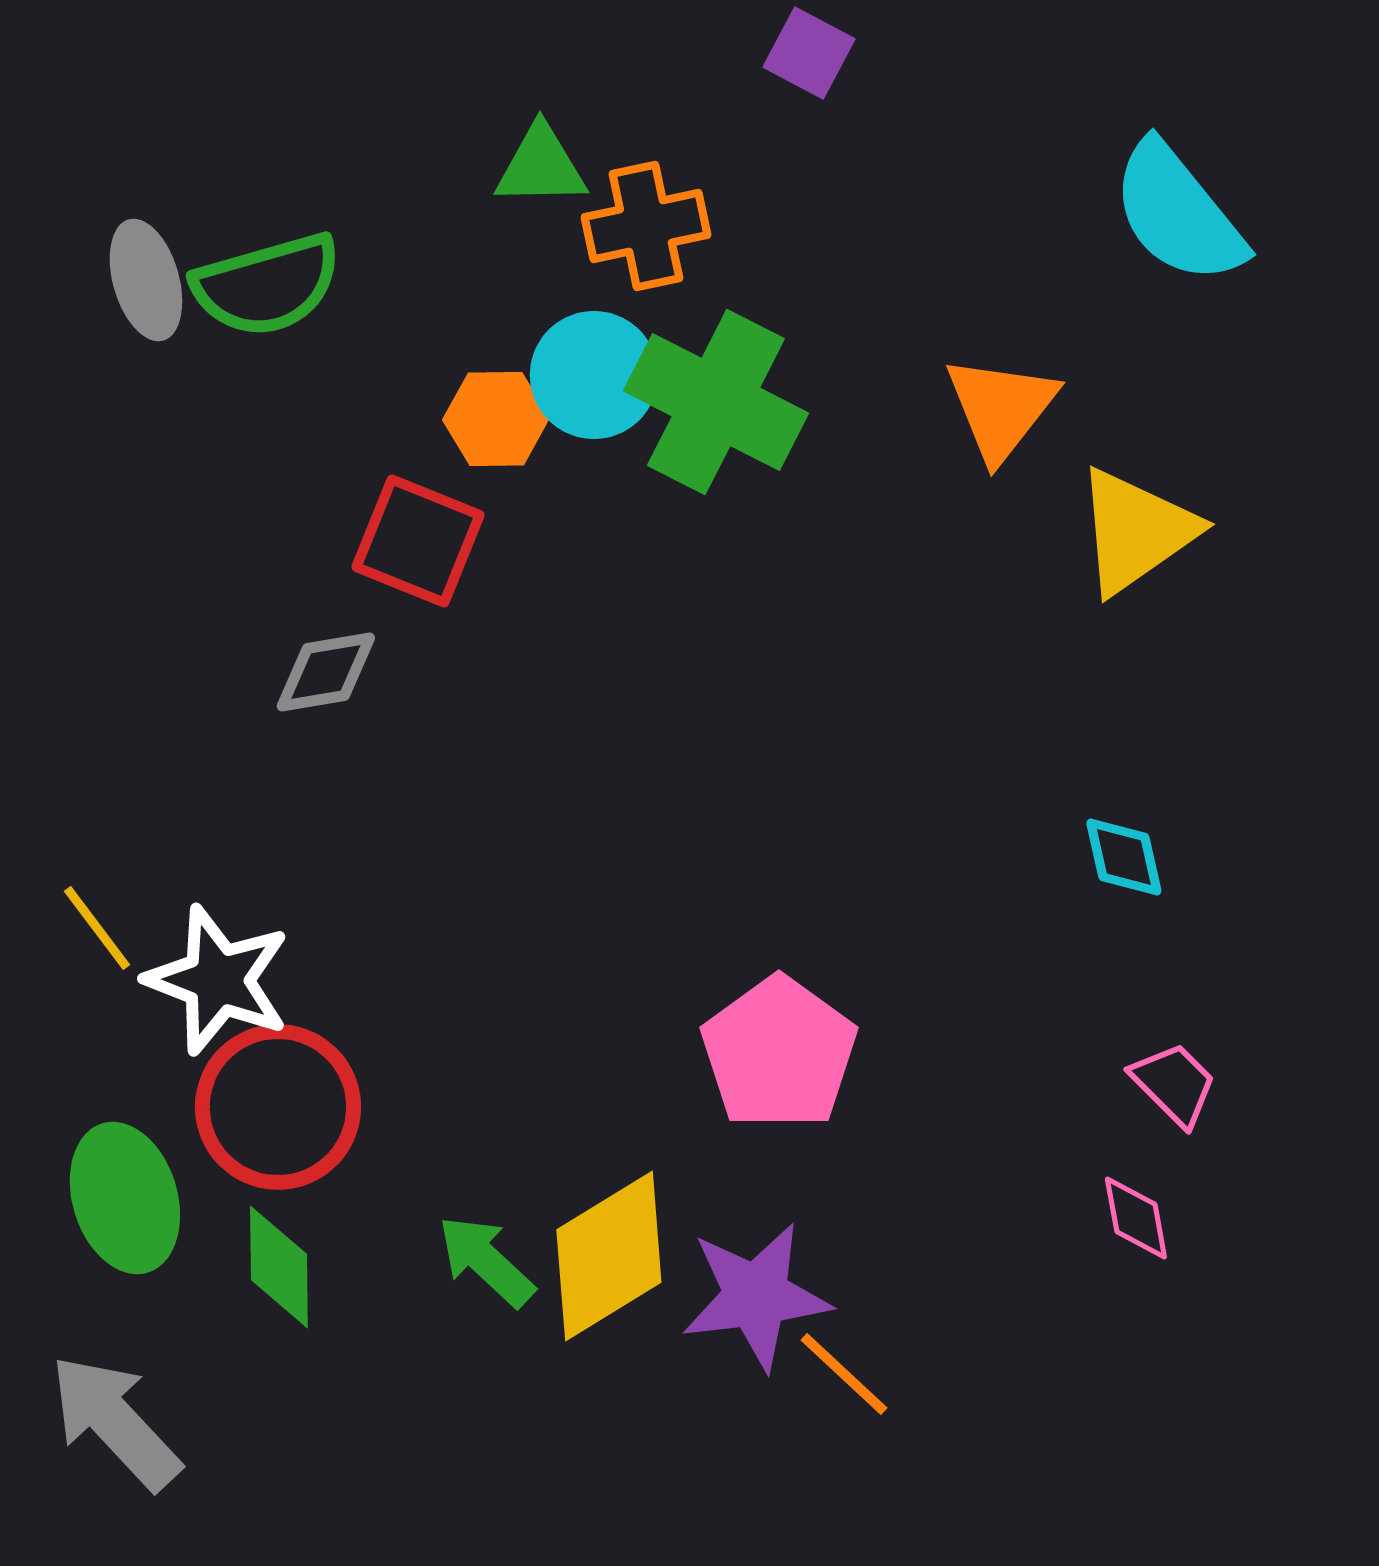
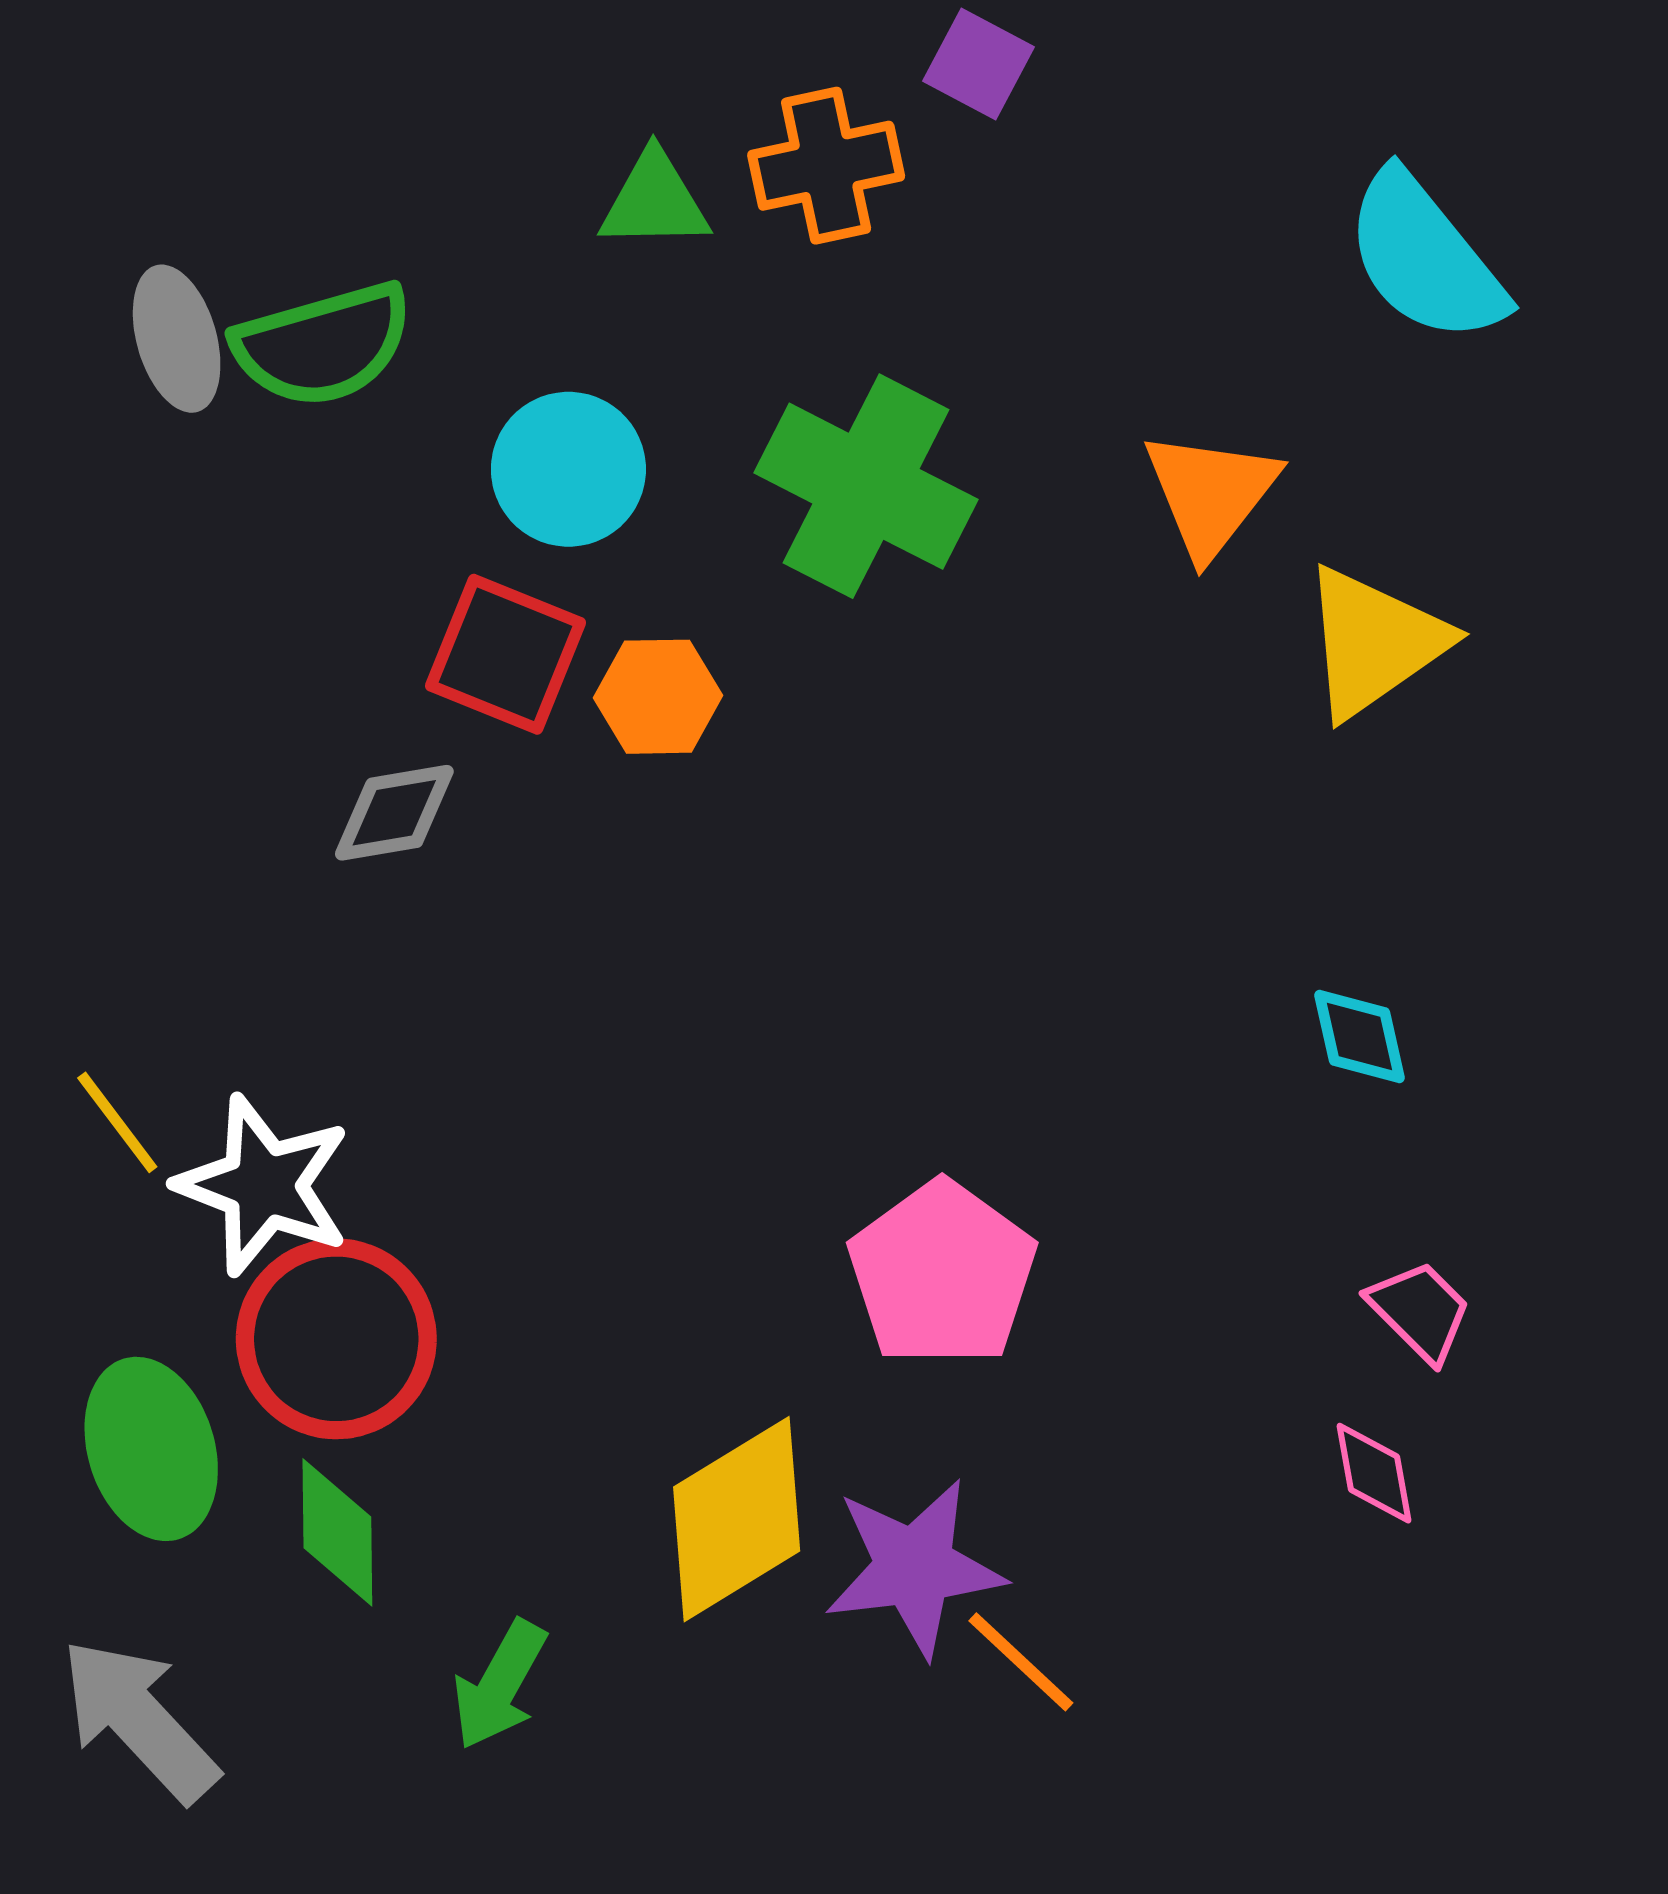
orange cross: (646, 226) -> (826, 166), moved
cyan circle: (594, 375) -> (568, 469), moved
orange hexagon: (496, 419) -> (658, 697), moved
green arrow: (486, 1261) -> (500, 1685), moved, turned -104

